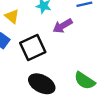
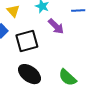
purple arrow: (63, 26) -> (56, 26), turned -114

